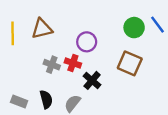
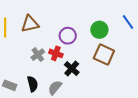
green circle: (134, 28) -> (99, 30), moved
gray cross: (52, 65) -> (38, 55), turned 32

